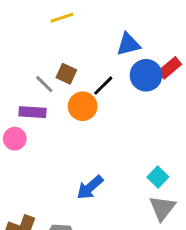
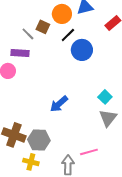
blue circle: (146, 75) -> (82, 50), moved
orange circle: (83, 106) -> (62, 14), moved

